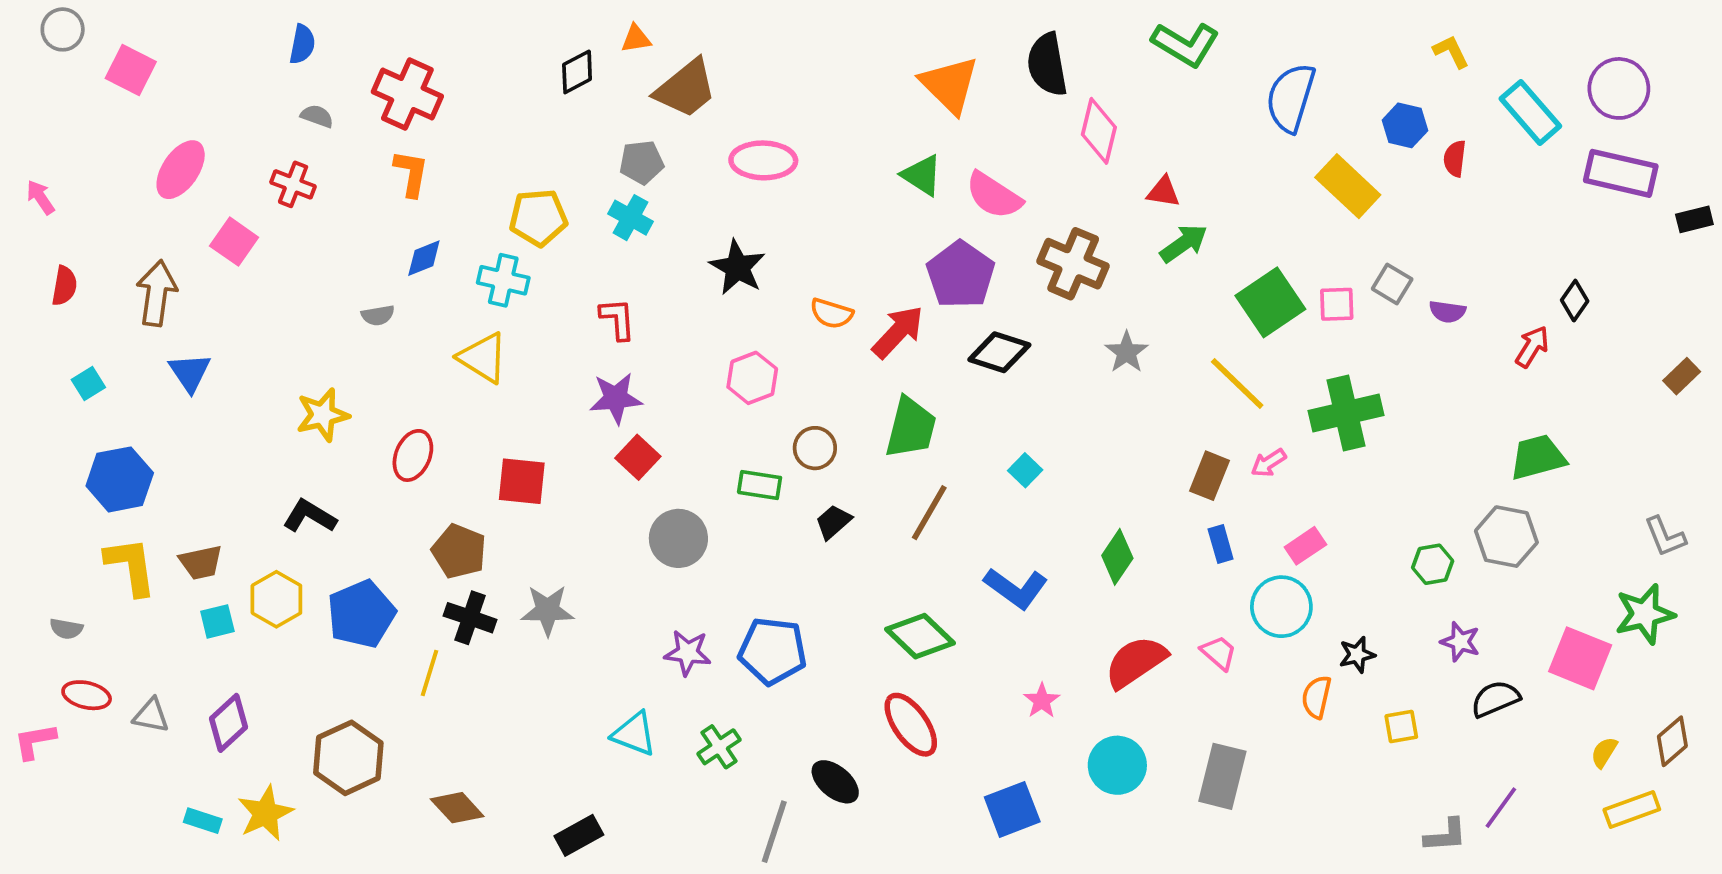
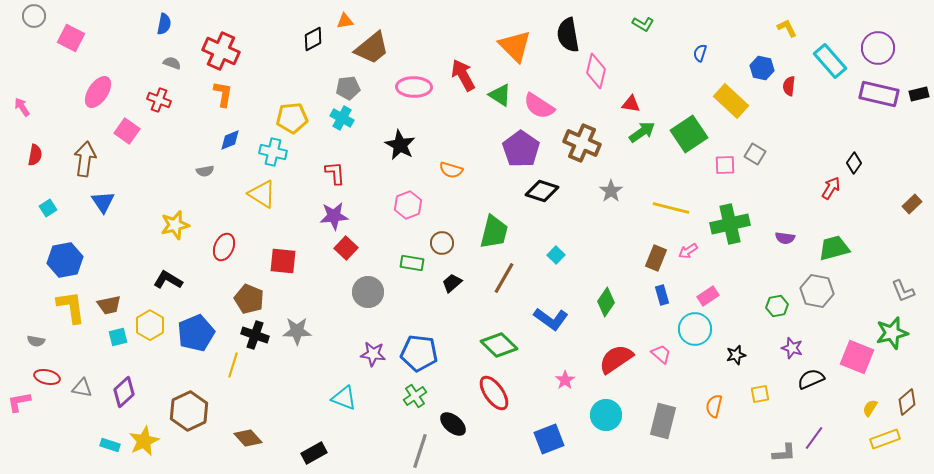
green L-shape: (1186, 44) -> (643, 24), size x0.6
blue semicircle: (1291, 98) -> (700, 53), size x0.5
black rectangle: (1694, 219) -> (919, 94), moved
green square: (1270, 302) -> (689, 134), moved
purple semicircle: (1447, 312) -> (785, 238), moved
red arrow: (898, 332) -> (463, 75), moved, turned -72
yellow line: (1237, 384) -> (671, 208), turned -30
orange semicircle: (1316, 697) -> (714, 406), moved
green cross: (719, 747) -> (415, 396), moved

